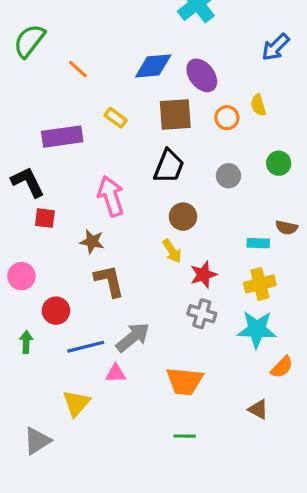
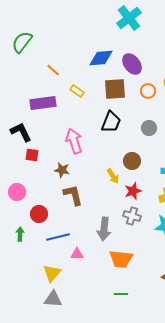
orange line: (78, 69) -> (53, 70), moved
brown circle: (183, 217) -> (132, 161), moved
gray arrow: (133, 337) -> (104, 229), moved, turned 135
gray triangle: (37, 441) -> (53, 299), moved, turned 36

